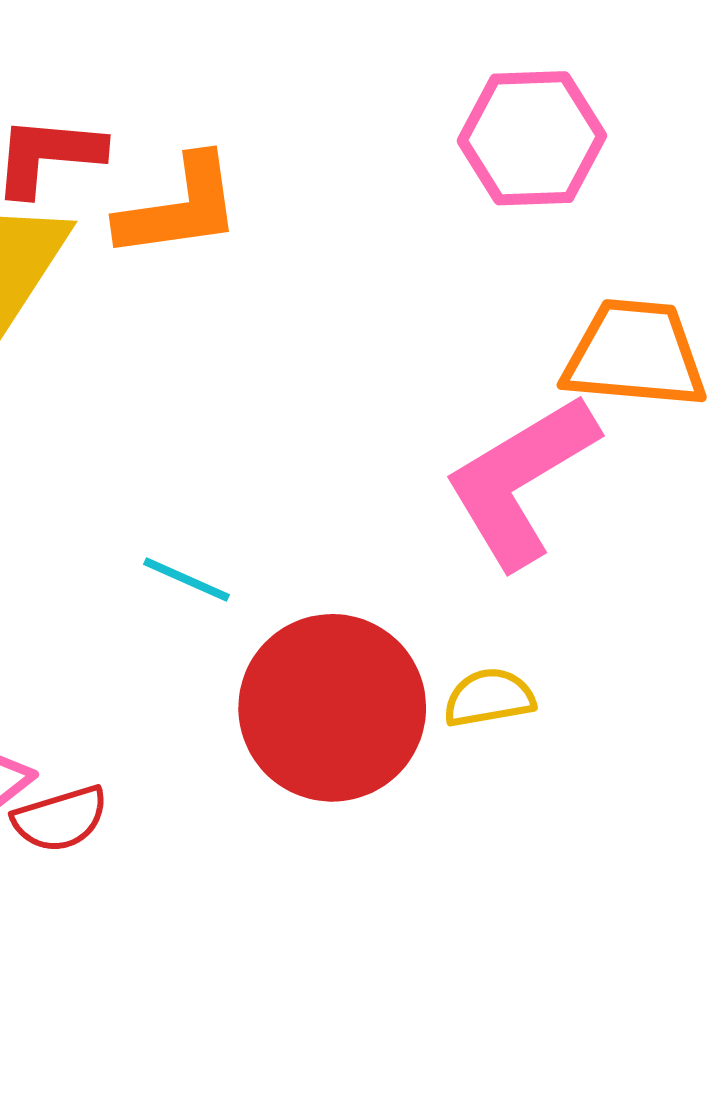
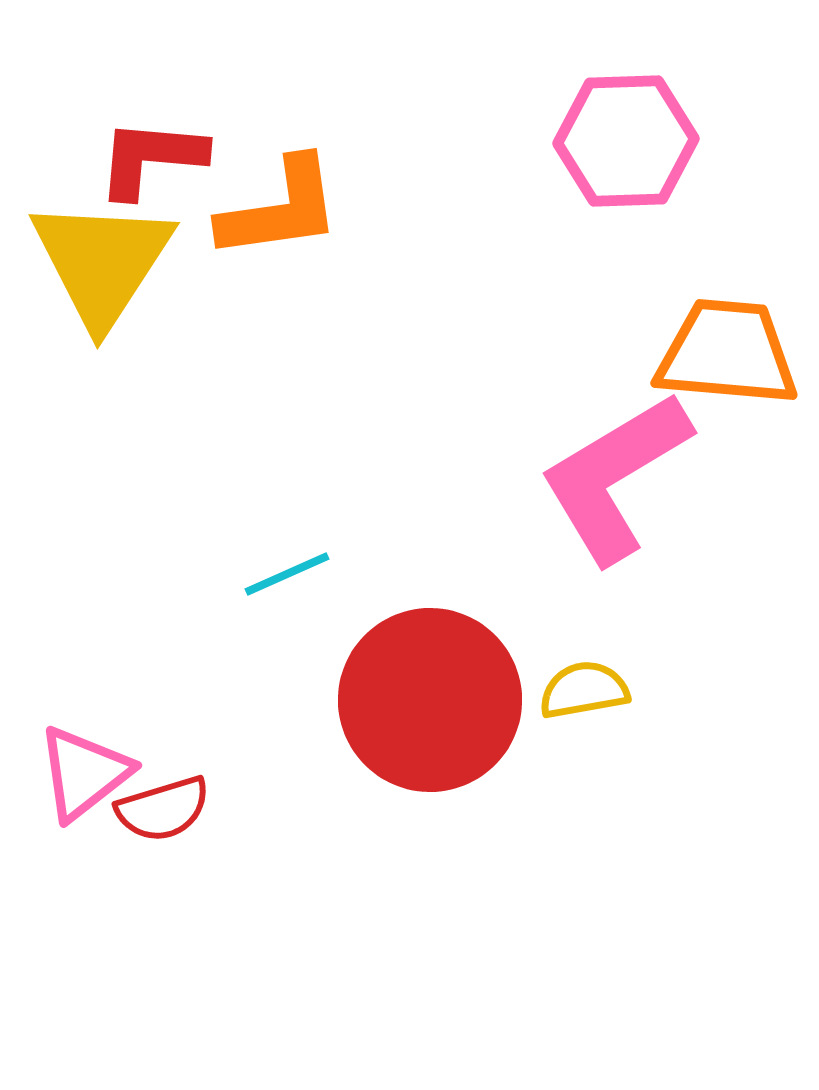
cyan line: (187, 579) -> (287, 574), turned -48

